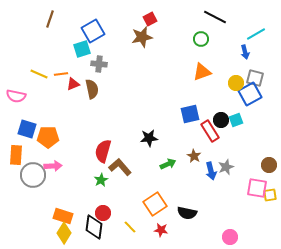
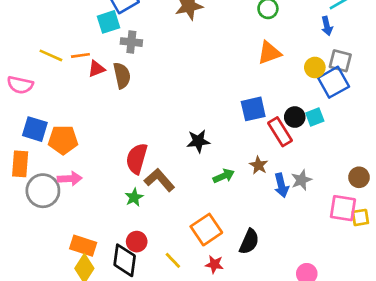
black semicircle: (187, 213) -> (249, 242), turned -78

